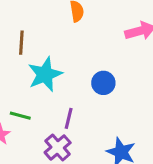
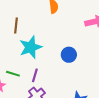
purple line: (69, 118) -> (35, 75), moved

